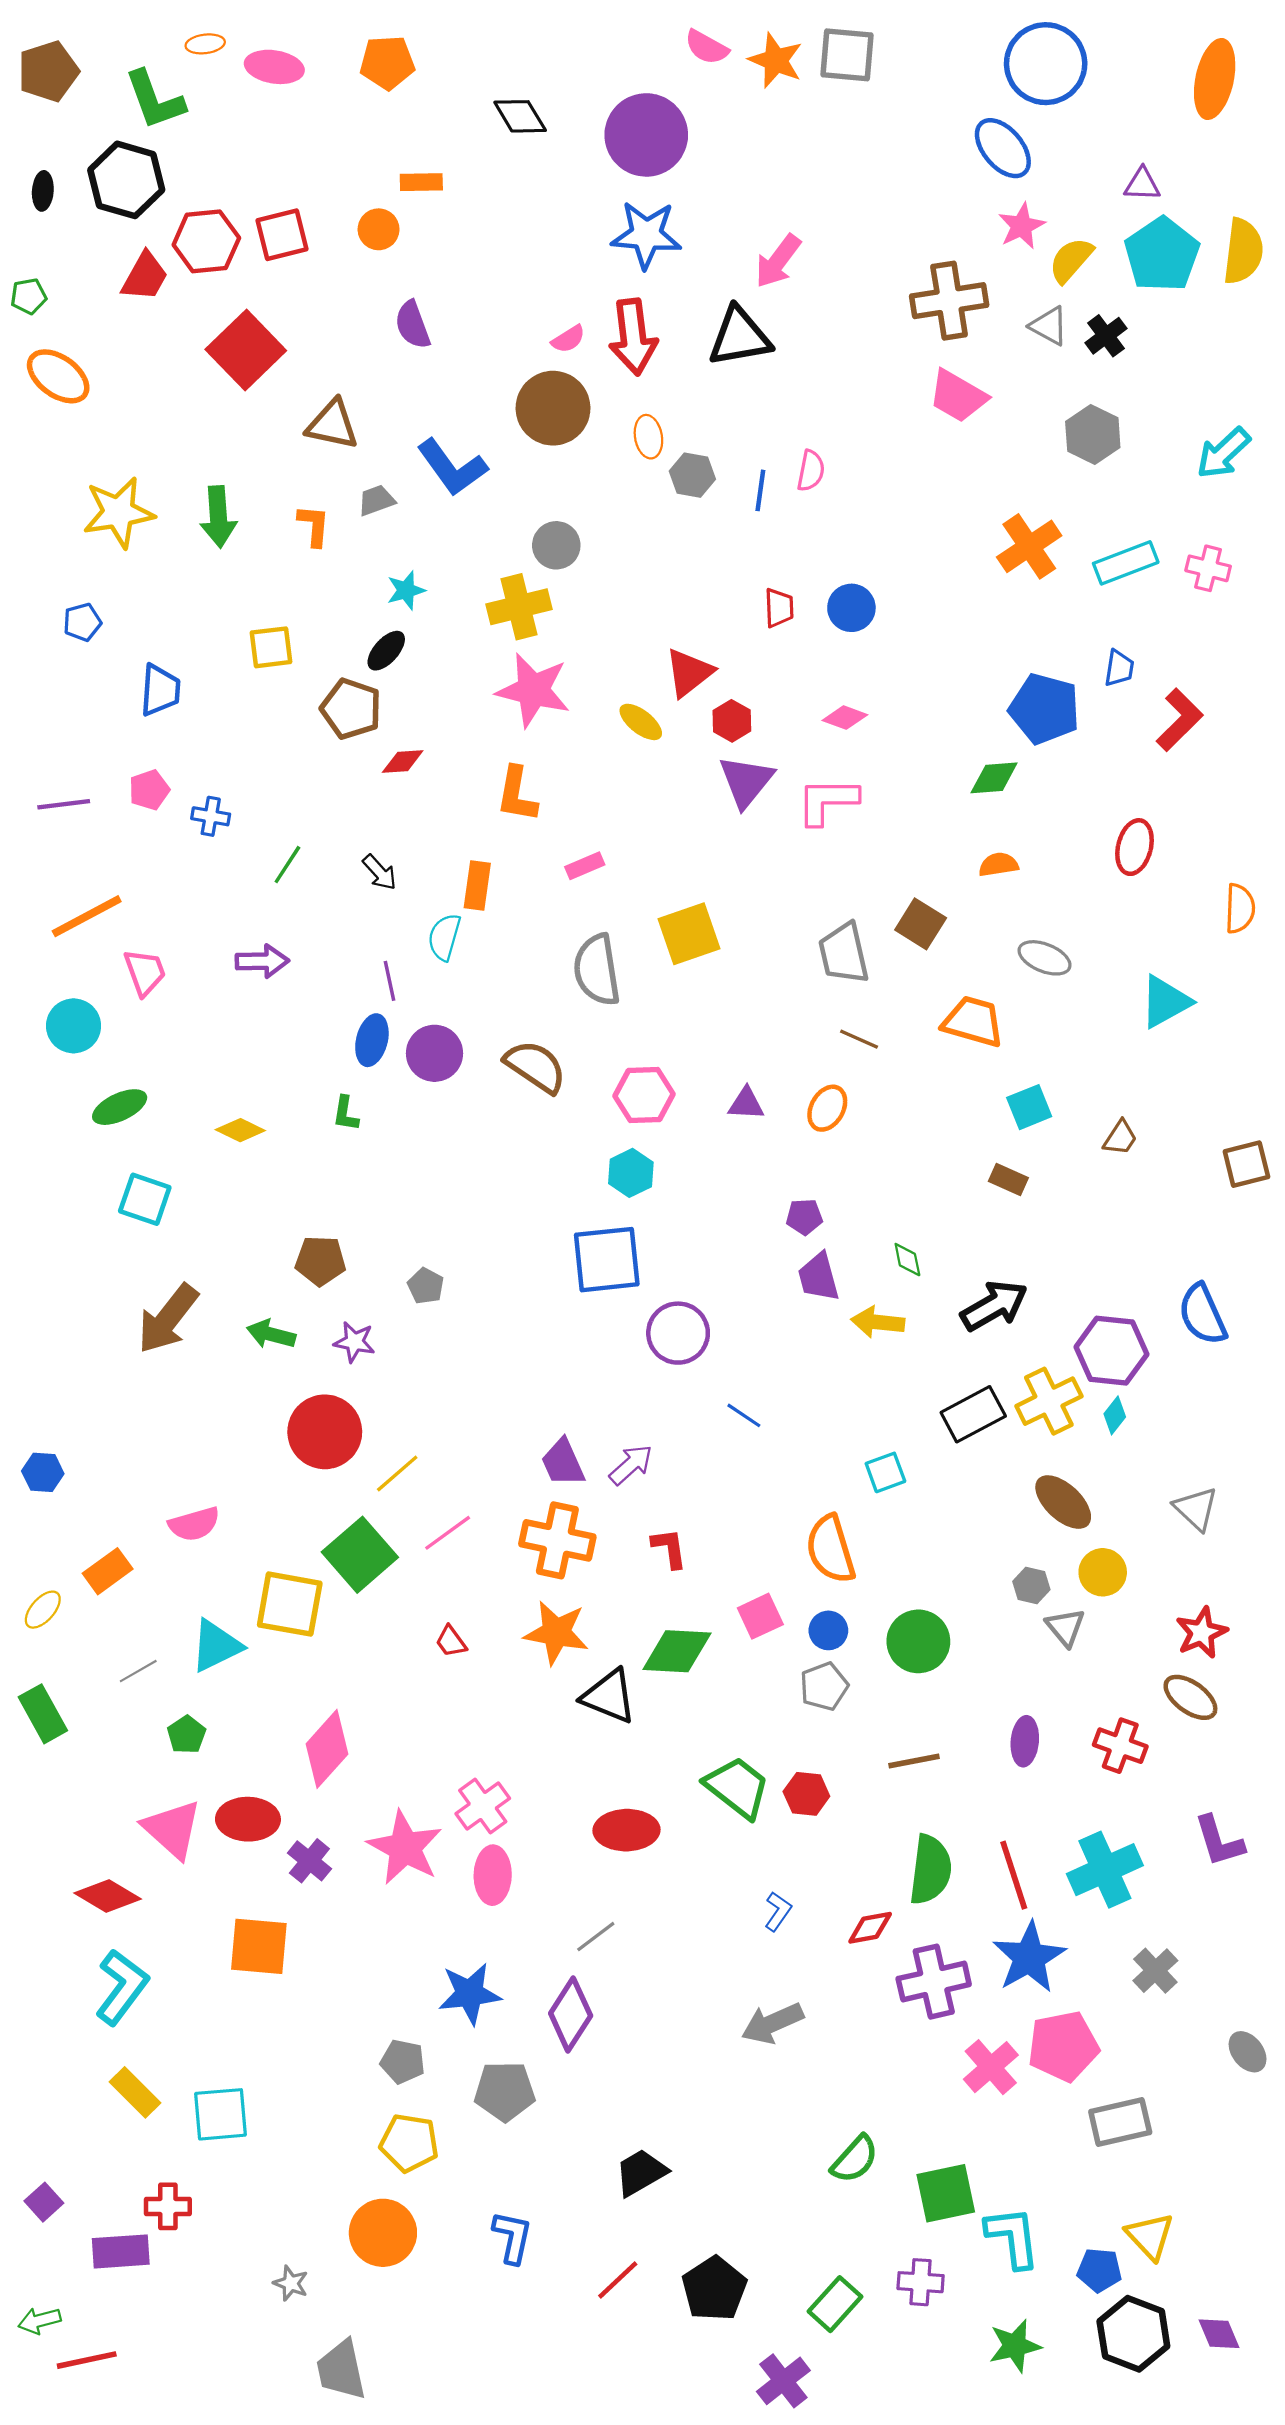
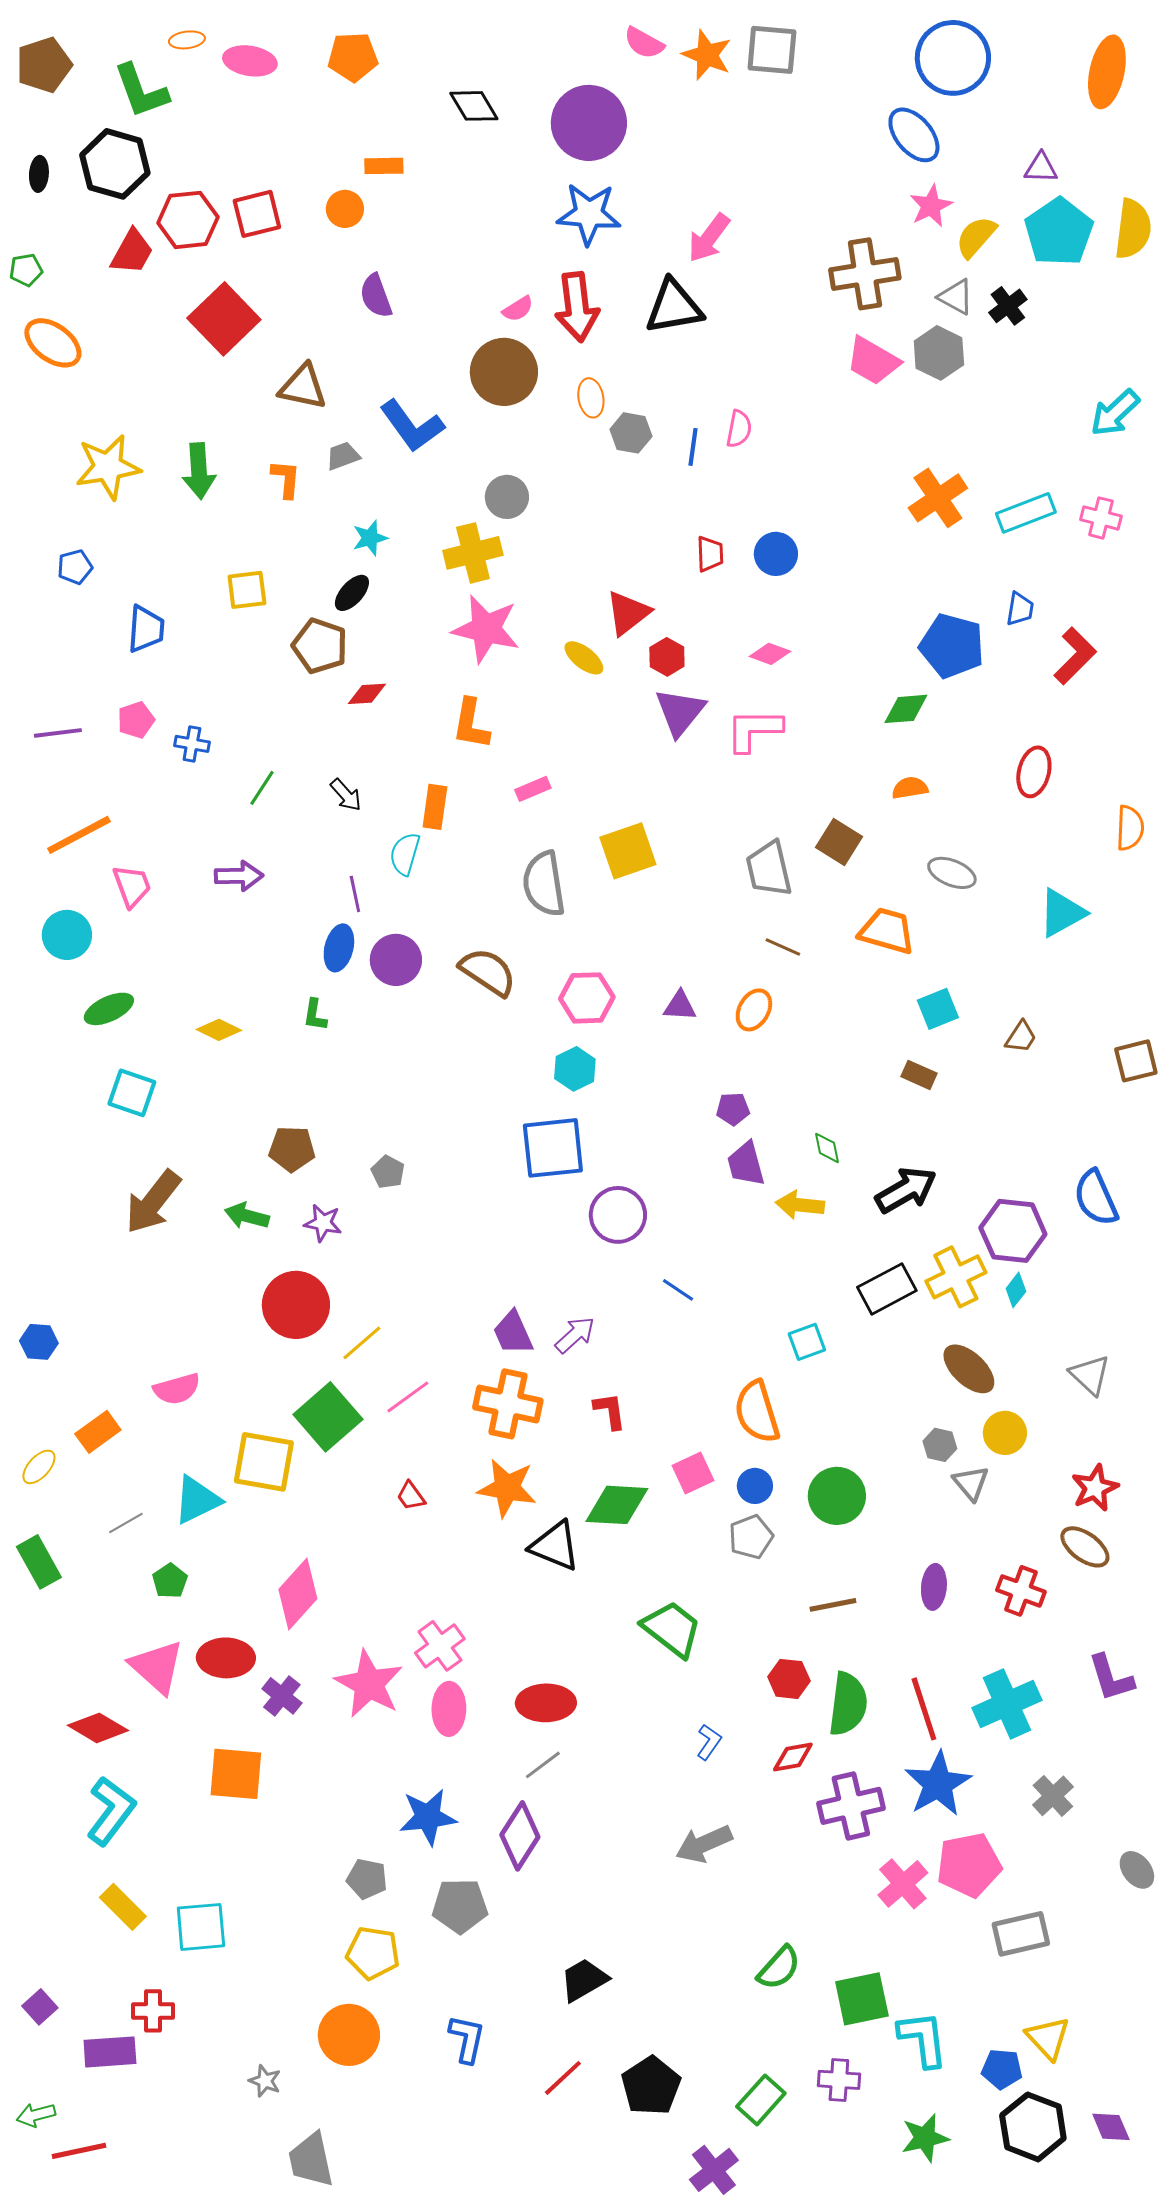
gray hexagon: (1093, 434) -> (939, 353), moved
red hexagon: (806, 1794) -> (789, 1679), moved
red ellipse: (627, 1830) -> (546, 1703), moved

